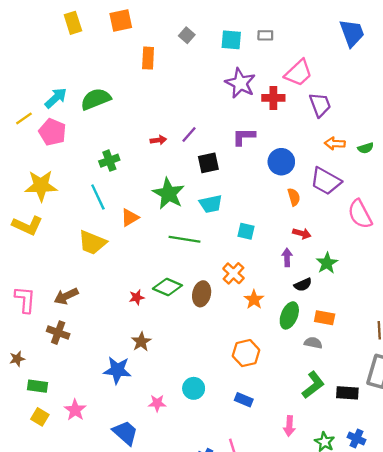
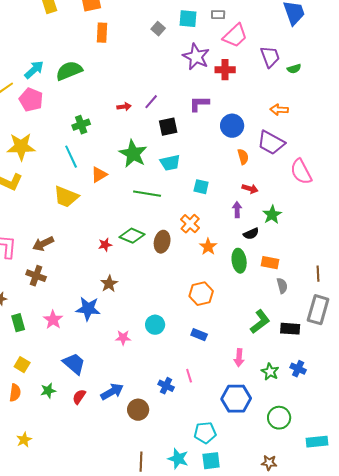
gray square: (187, 35) -> (158, 29), moved
orange rectangle: (148, 58) -> (102, 33), moved
pink trapezoid: (298, 73) -> (235, 36), moved
purple trapezoid: (320, 105) -> (270, 57), moved
green semicircle: (366, 148) -> (294, 69), moved
green ellipse: (289, 315) -> (239, 261), turned -30
gray semicircle: (313, 343) -> (282, 286), moved, turned 63
green rectangle: (38, 386) -> (18, 323), turned 66
pink star: (75, 410) -> (53, 320), moved
yellow square: (40, 417) -> (22, 365), moved
blue trapezoid: (125, 433) -> (74, 364), moved

